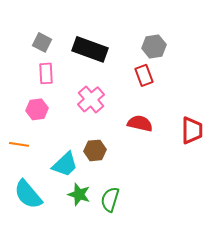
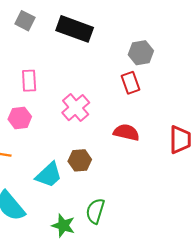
gray square: (42, 42) -> (25, 21), moved
black rectangle: (90, 49) -> (75, 29), moved
green star: (79, 194) -> (63, 226), moved

